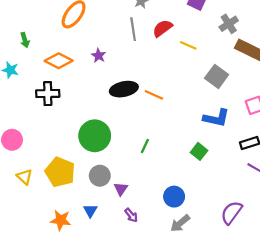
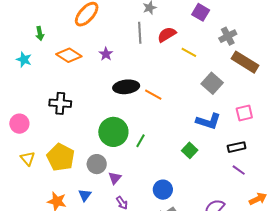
black cross: (48, 94) -> (60, 103), moved
green circle: (95, 136) -> (113, 132), moved

